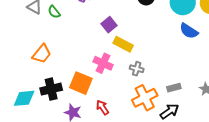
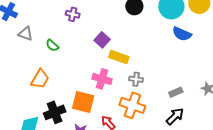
green semicircle: (54, 12) -> (52, 45), moved
orange cross: (145, 98) -> (132, 105), moved, turned -35

